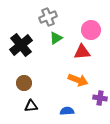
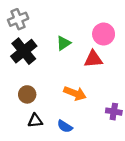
gray cross: (48, 17) -> (18, 19), moved
orange arrow: (78, 80) -> (75, 93), moved
blue semicircle: (67, 111) -> (65, 126), moved, turned -144

